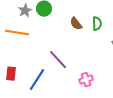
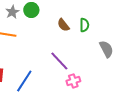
purple line: (58, 60) -> (59, 61), moved

